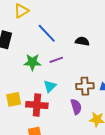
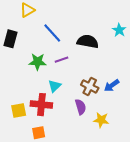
black semicircle: (82, 41) -> (88, 41), size x1.5
brown cross: (85, 86) -> (90, 86), turned 30
yellow square: (14, 99) -> (19, 111), moved

